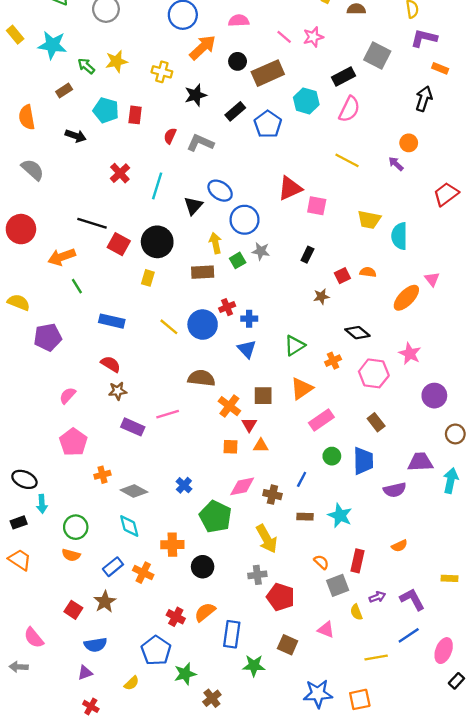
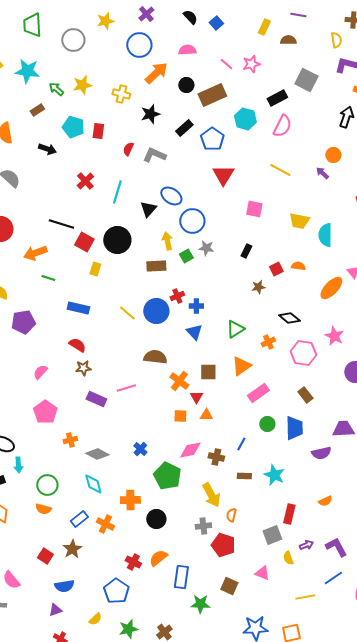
red triangle: (290, 188) -> (223, 175), moved, turned -35
yellow rectangle: (148, 278) -> (95, 269), moved
green line: (77, 286) -> (48, 278), turned -40
orange semicircle: (321, 562) -> (231, 515), moved, turned -120
green star: (185, 674) -> (128, 629), moved

